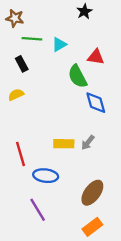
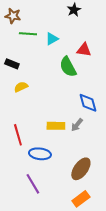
black rectangle: (22, 64) -> (12, 64), moved, turned -40
yellow semicircle: (16, 95) -> (21, 87), moved
blue diamond: (96, 103) -> (88, 103), moved

